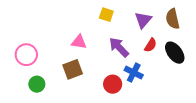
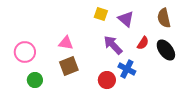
purple triangle: (143, 20) -> (126, 19), moved, turned -30
pink triangle: (79, 42) -> (66, 43), moved

